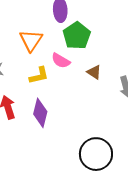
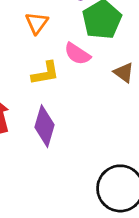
orange triangle: (31, 40) -> (37, 23), size x0.7

